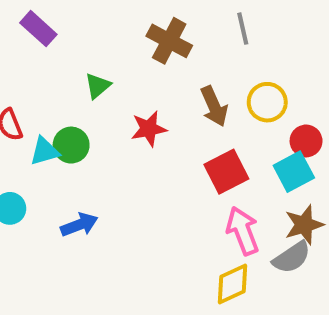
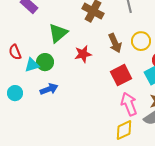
green triangle: (98, 86) -> (58, 33), size x1.5
blue arrow: (79, 225) -> (49, 89), moved

